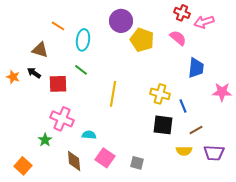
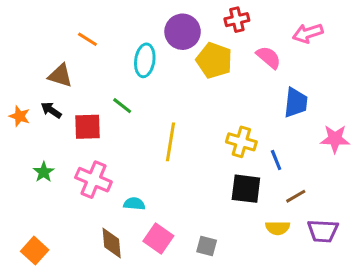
red cross: (182, 13) -> (237, 20), moved, turned -35
cyan ellipse: (83, 40) -> (145, 60), moved
green star: (45, 140) -> (44, 172), moved

